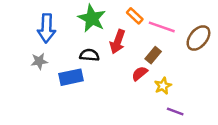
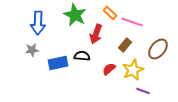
brown ellipse: (198, 38) -> (158, 49), moved
black semicircle: (89, 55) -> (82, 56), moved
red semicircle: (140, 74) -> (109, 69), moved
yellow star: (163, 86) -> (133, 70), size x1.5

